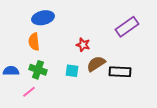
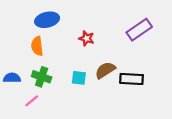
red star: (83, 45) -> (87, 38), moved

